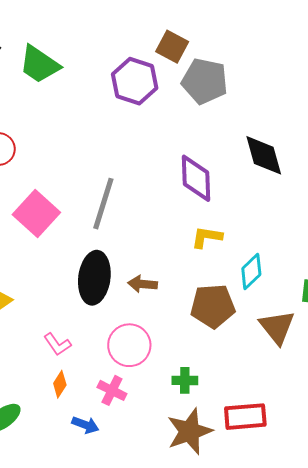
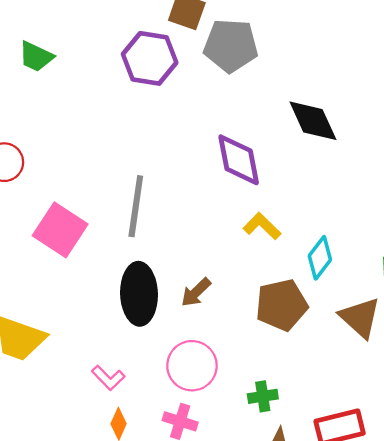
green trapezoid: (39, 64) -> (36, 57), size x0.7
yellow L-shape: (207, 237) -> (262, 226), turned 44
brown arrow: (142, 284) -> (196, 292), turned -40

